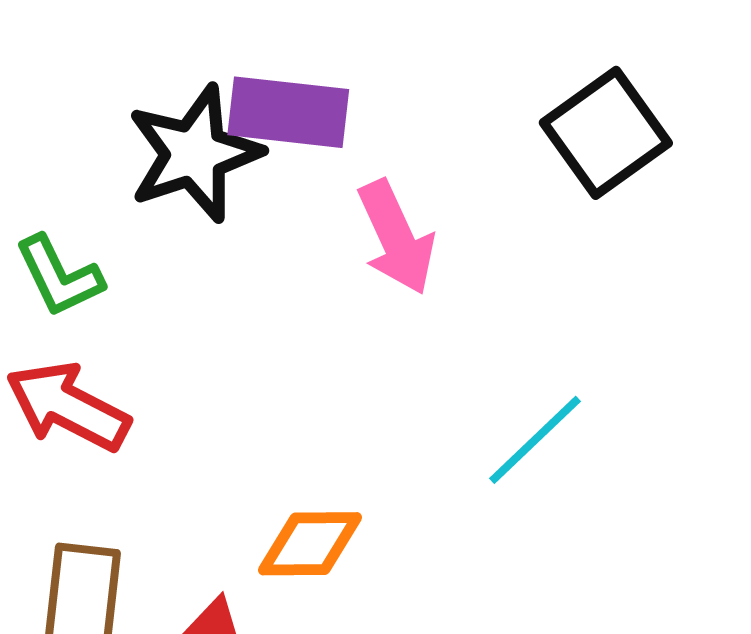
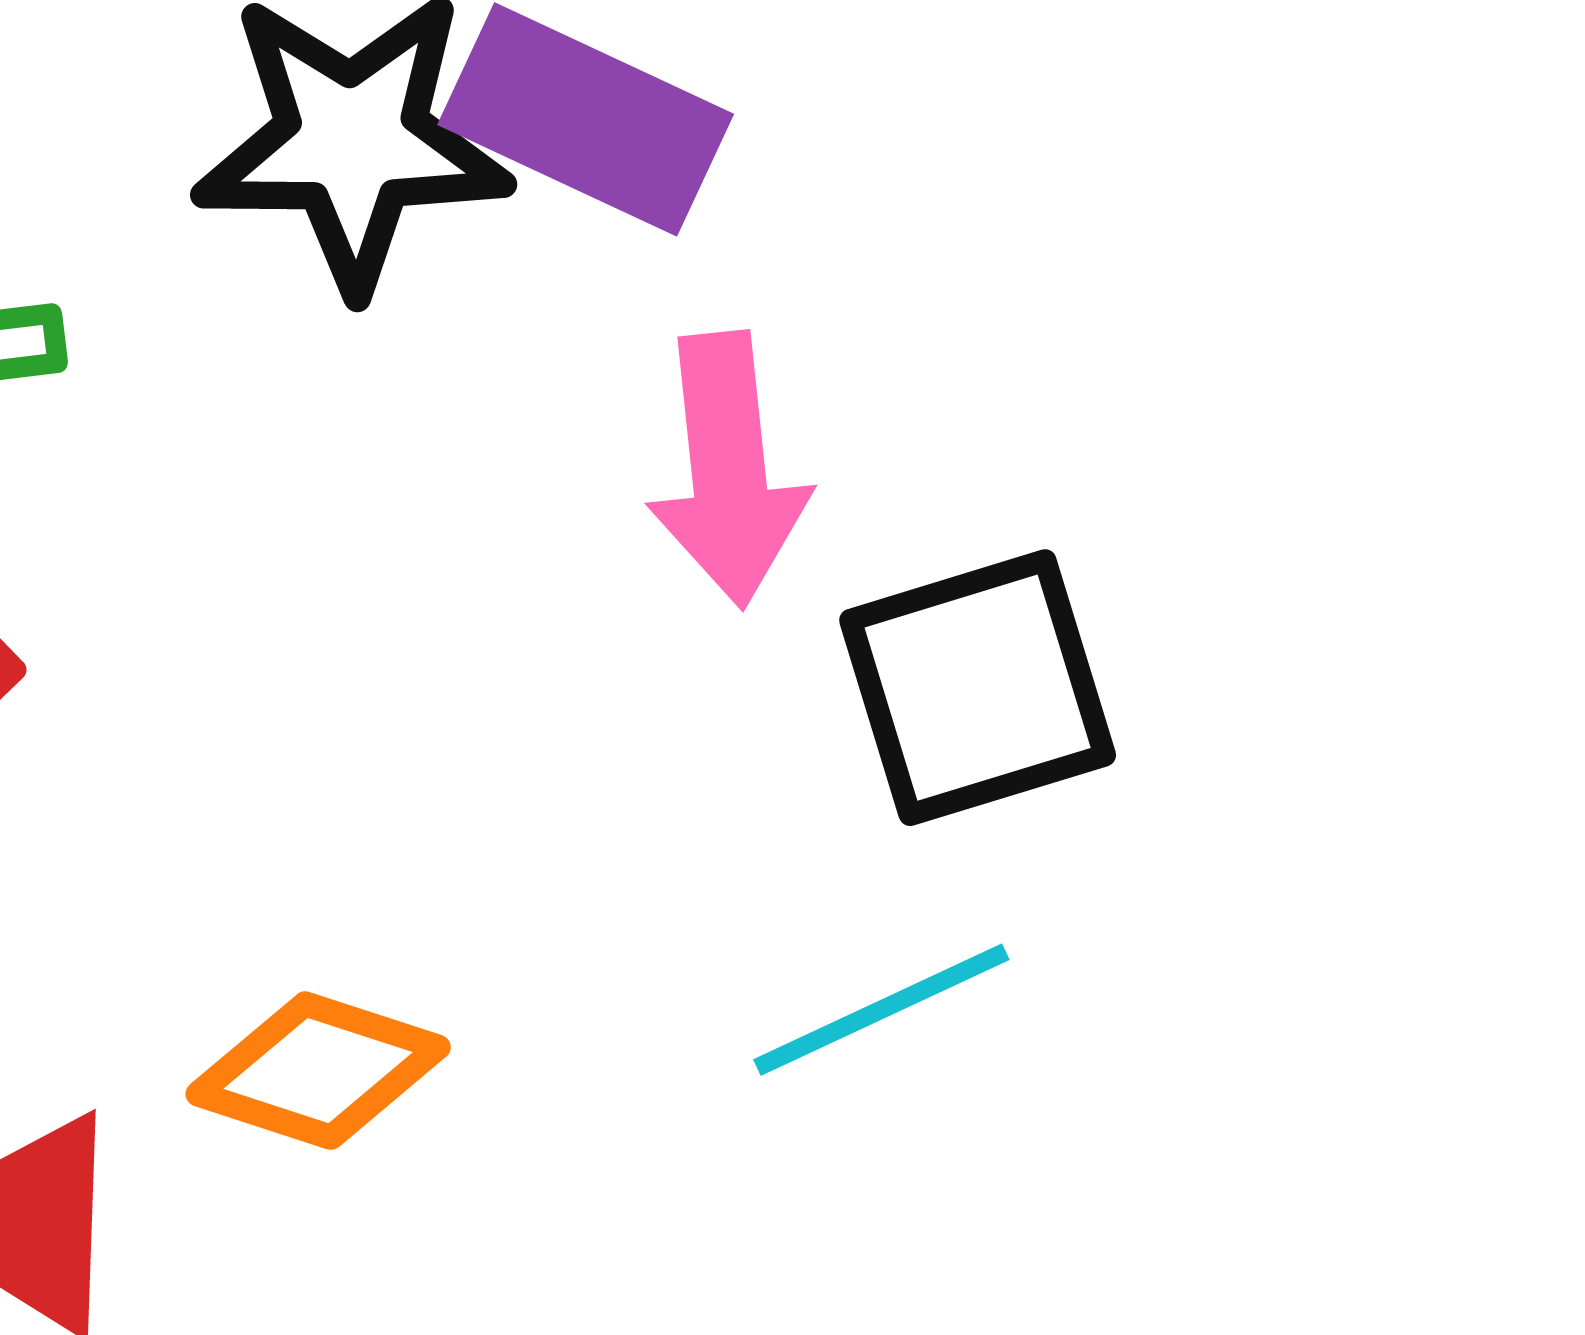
black square: (606, 133) -> (978, 688), moved

